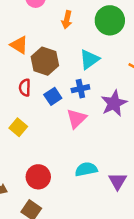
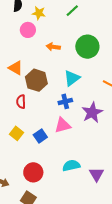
orange arrow: (67, 20) -> (53, 47), turned 88
blue square: (53, 96) -> (40, 136), moved
pink triangle: (76, 119) -> (63, 125), turned 30

